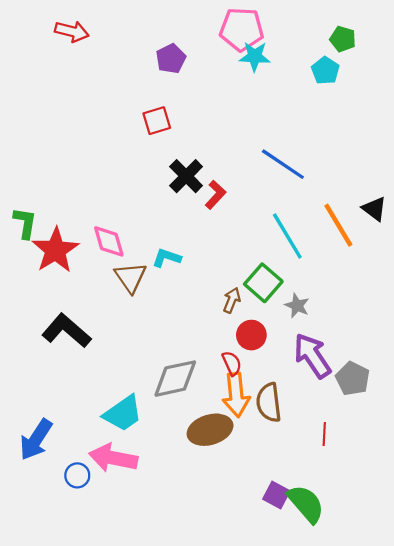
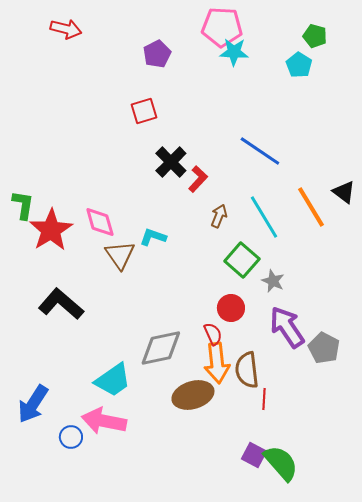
brown arrow: (232, 300) -> (219, 216), moved
red line: (324, 434) -> (264, 399), moved

